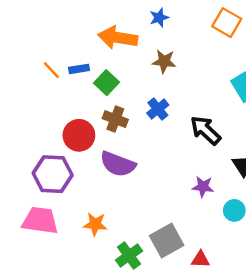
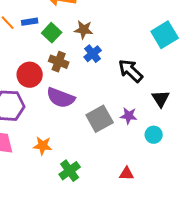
brown star: (164, 61) -> (84, 30), moved
gray square: (167, 241) -> (100, 119), moved

